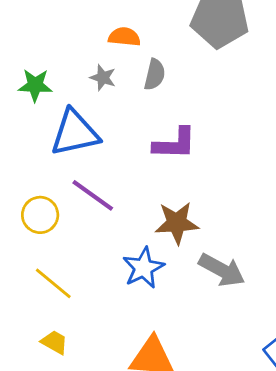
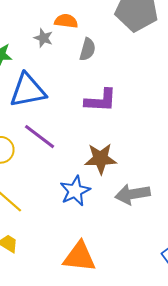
gray star: (103, 78) -> (43, 38), moved
gray arrow: (222, 270) -> (133, 194), turned 140

